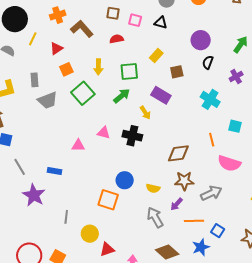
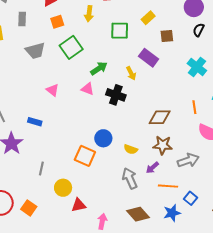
yellow arrow: (98, 67) -> (89, 14), moved
gray rectangle: (35, 80) -> (22, 19), moved
green arrow: (122, 96) -> (99, 68), moved
pink triangle: (78, 145) -> (53, 90), moved, turned 32

